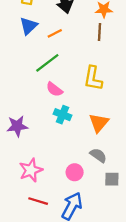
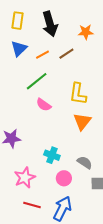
brown line: (99, 32) -> (66, 54), moved, turned 56
cyan cross: (62, 115) -> (52, 155), moved
orange triangle: (99, 123) -> (82, 122), moved

